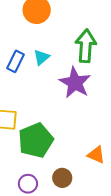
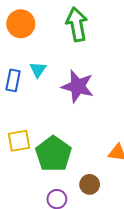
green arrow: (86, 46) -> (77, 24), moved

